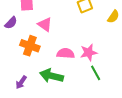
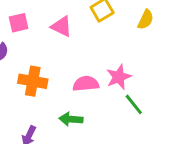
pink triangle: (45, 24) -> (61, 26), moved
green arrow: (51, 76) -> (71, 119), size x0.7

